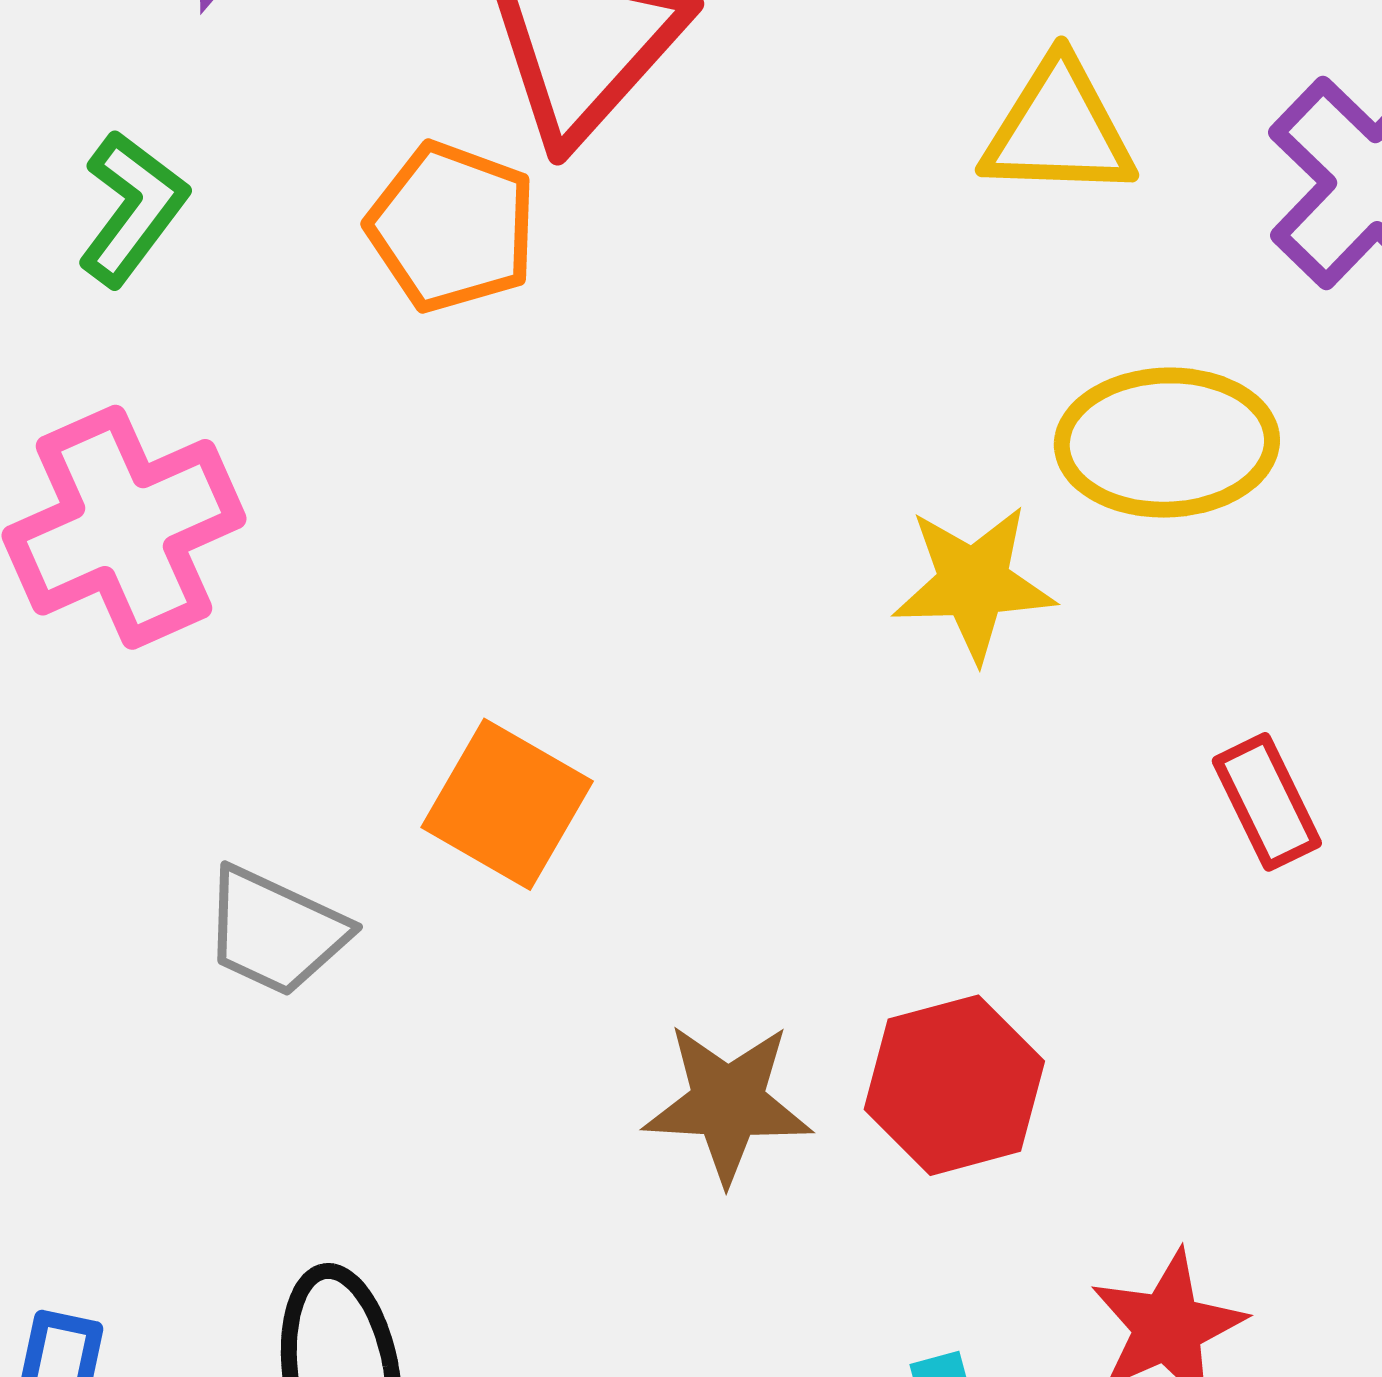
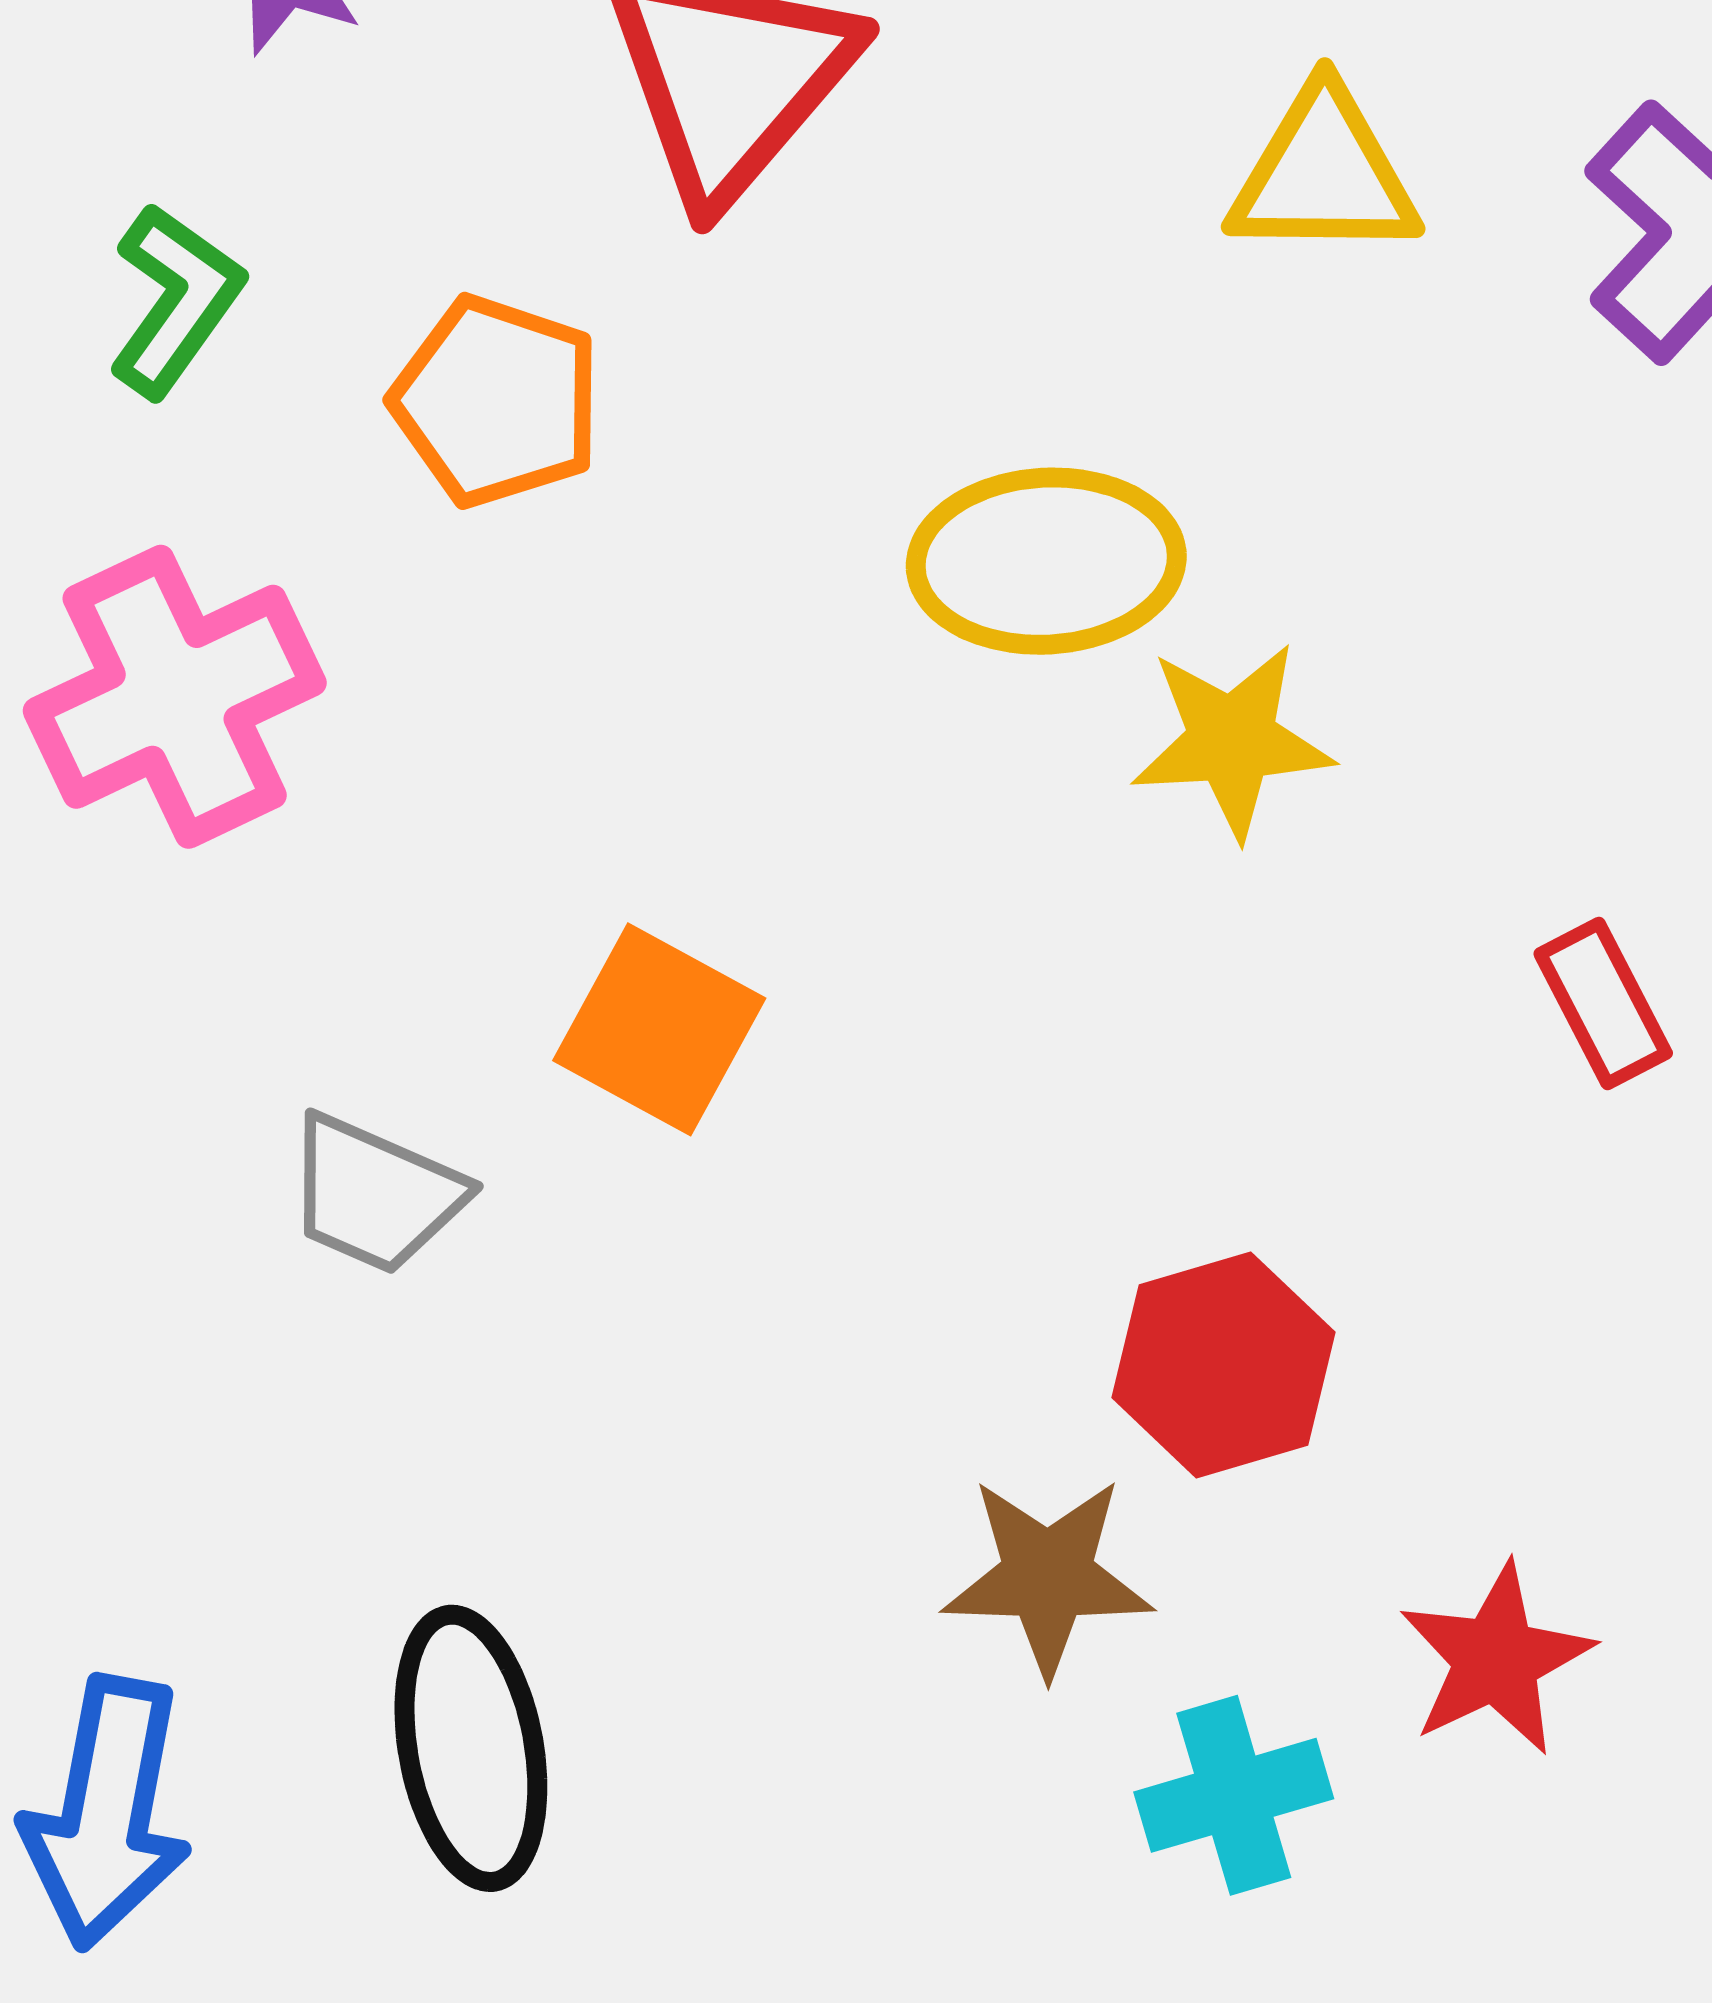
orange pentagon: (452, 227) -> (497, 401), moved
yellow ellipse: (1167, 443) -> (1046, 561), moved
brown star: (728, 1103) -> (1048, 1576), moved

